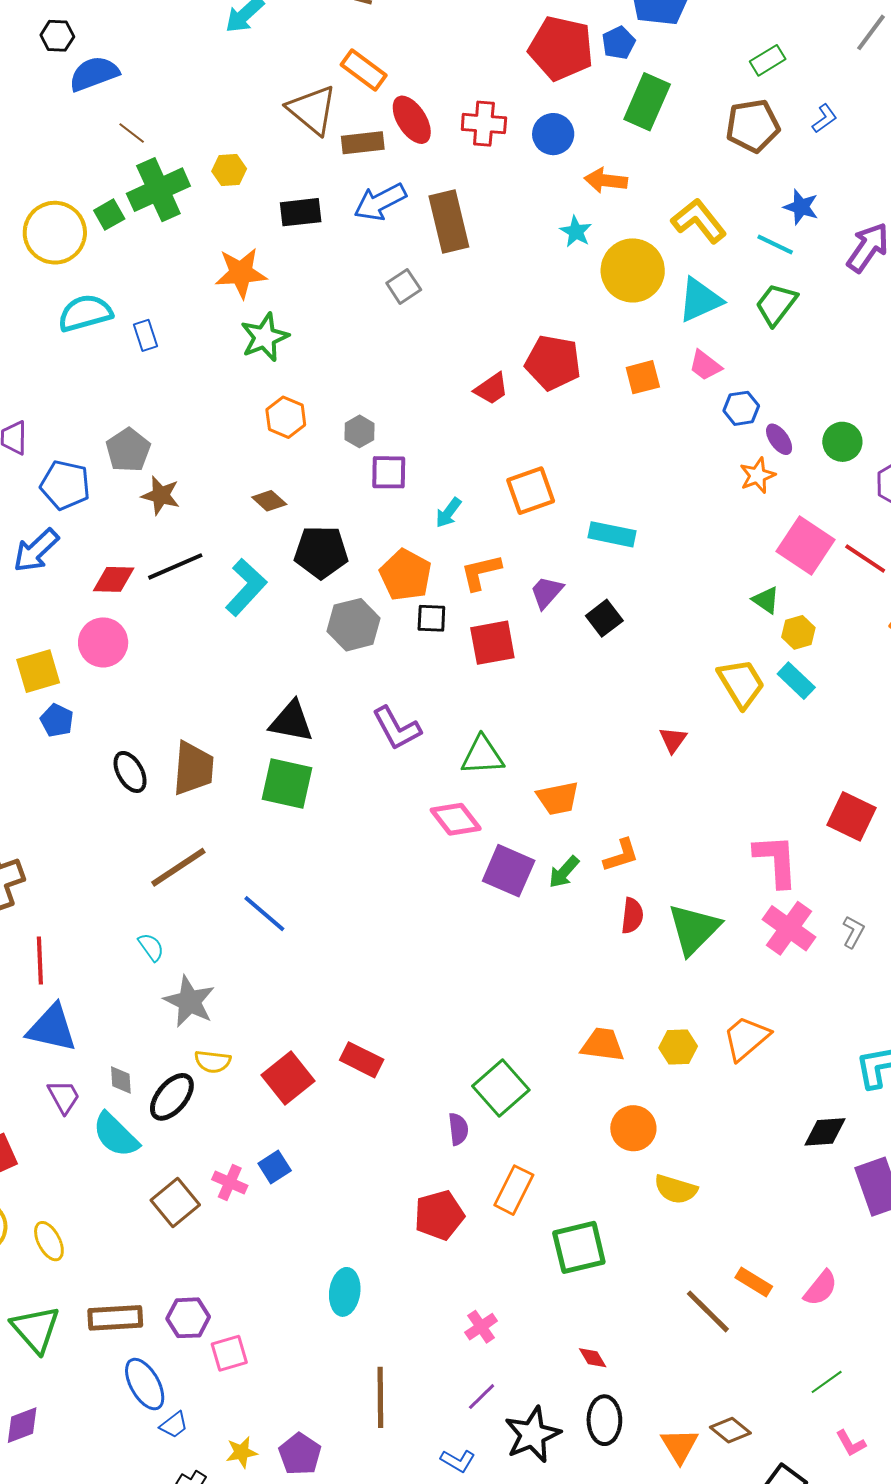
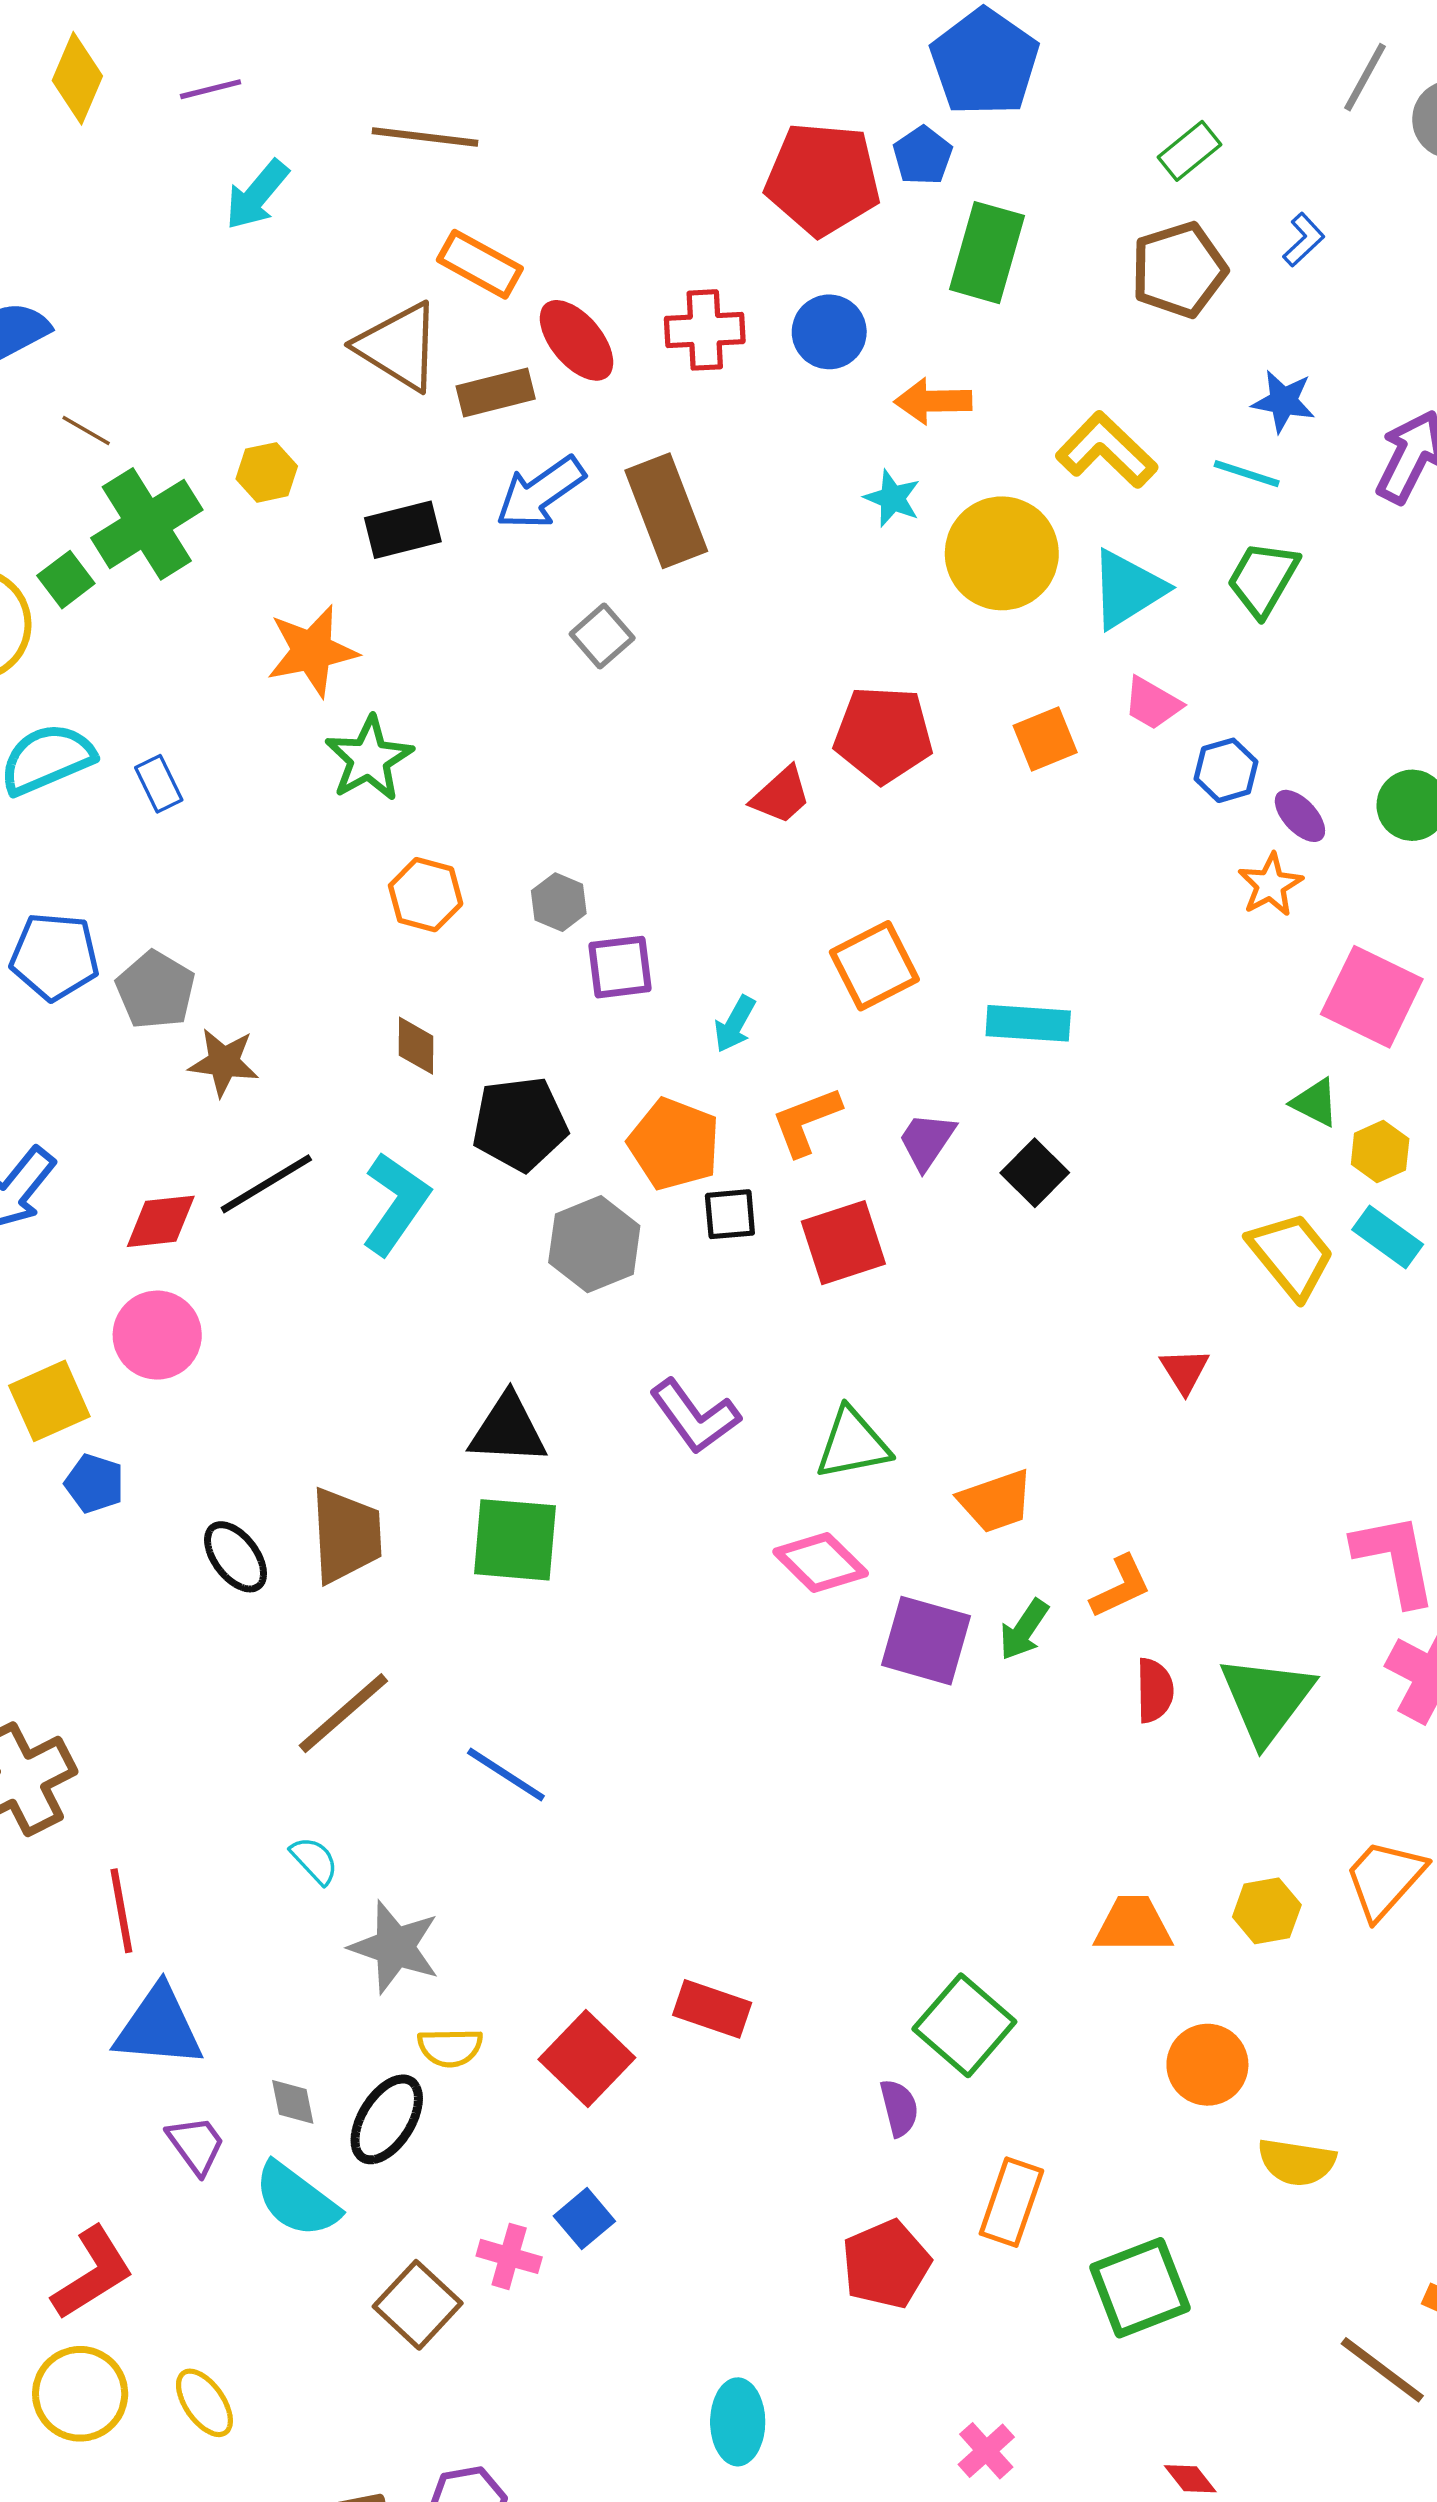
blue pentagon: (65, 485) -> (55, 956), moved
brown diamond: (269, 501) -> (416, 1046), turned 56

